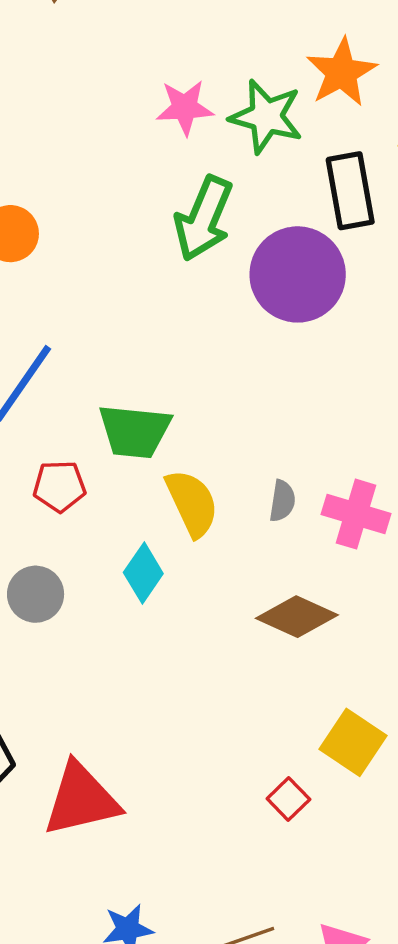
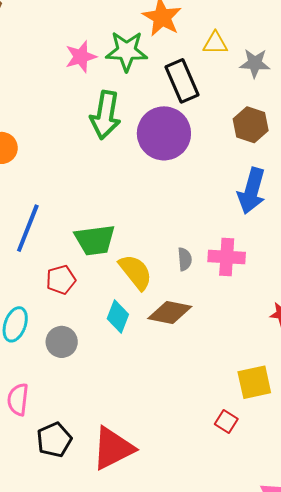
brown diamond: (297, 617) -> (170, 313), moved
yellow square: (353, 742) -> (254, 382), turned -33

